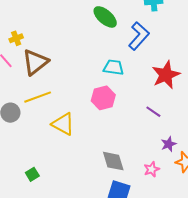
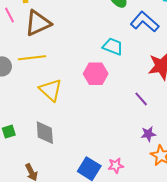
blue L-shape: (139, 36) -> (145, 22), turned -104
gray diamond: (113, 161) -> (45, 133), moved
pink star: (152, 169) -> (116, 166), moved

